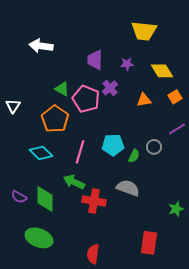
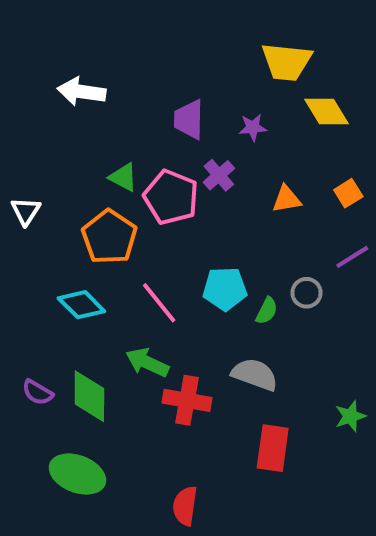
yellow diamond: (162, 71) -> (326, 112), moved
pink line: (80, 152) -> (159, 303), turned -55
red rectangle: (149, 243) -> (273, 448), moved

